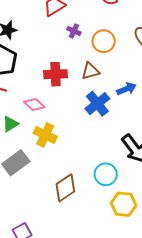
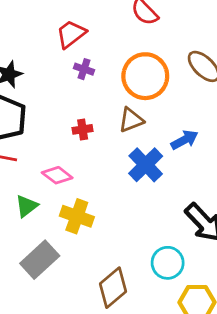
purple cross: (74, 31) -> (84, 69), moved
orange circle: (104, 41) -> (145, 76), size x1.4
red cross: (55, 74) -> (83, 129), size x0.6

